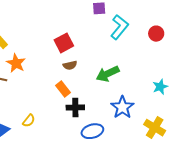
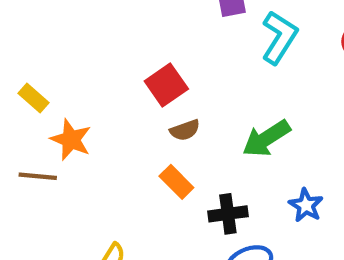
black cross: (75, 107) -> (228, 214), moved
blue star: (122, 107) -> (306, 205), size x0.7

